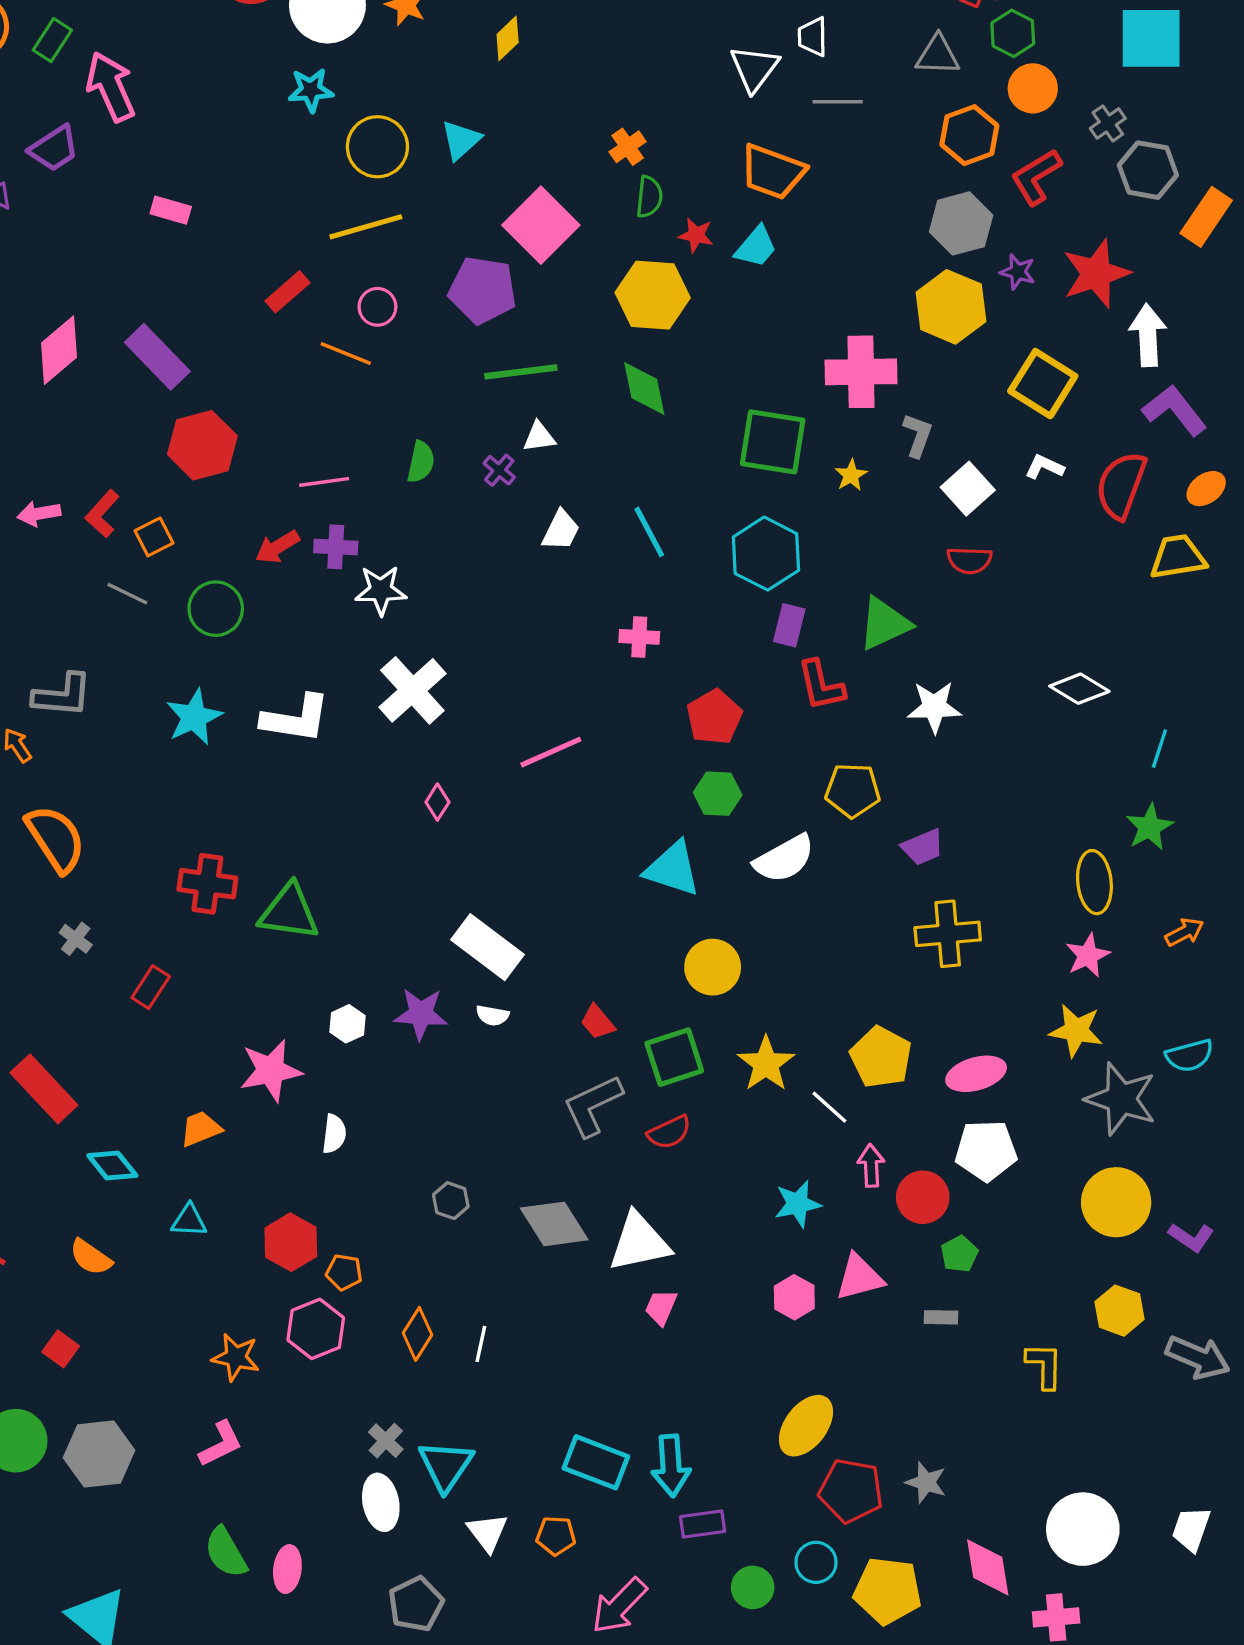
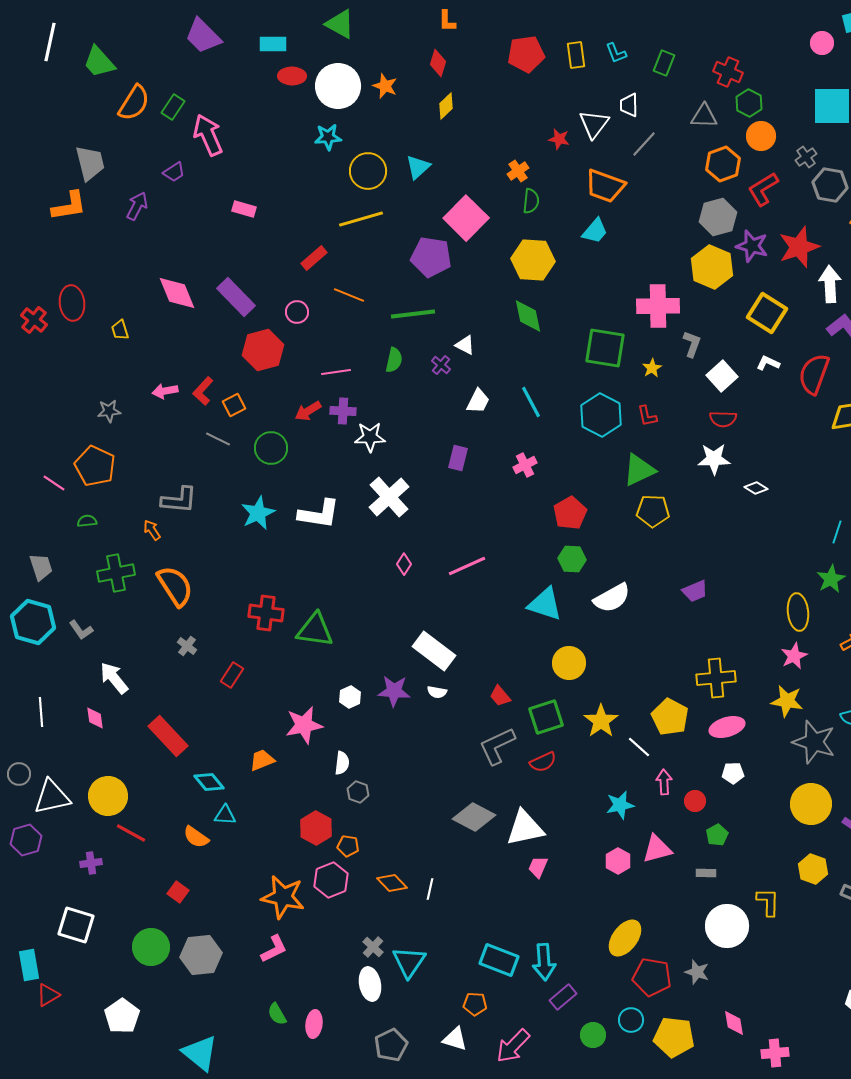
gray line: (838, 102) -> (644, 144), turned -48
purple trapezoid: (54, 148) -> (174, 172), size x0.7
red star: (696, 235) -> (559, 139), moved
purple star: (1018, 272) -> (752, 246), size x1.5
pink circle: (377, 307) -> (297, 312), moved
pink diamond: (59, 350) -> (177, 293), turned -72
green line: (521, 372) -> (413, 314), moved
white triangle: (539, 437) -> (465, 345), turned 35
green triangle: (884, 624) -> (639, 470), moved
purple rectangle: (789, 625) -> (458, 458), moved
pink cross: (639, 637) -> (525, 465), turned -30
red L-shape: (821, 685) -> (647, 416), moved, size x0.7
white diamond: (1079, 689) -> (756, 488), moved, size x0.7
white star: (934, 707) -> (714, 459), moved
pink line: (551, 752) -> (467, 566), moved
yellow pentagon: (853, 790) -> (653, 511), moved
yellow cross: (948, 934) -> (716, 678), moved
white pentagon: (986, 1151) -> (733, 773), size x0.6
red circle: (923, 1197) -> (695, 801), size x0.7
gray hexagon: (451, 1201) -> (358, 792), moved
cyan triangle: (189, 1221) -> (225, 815), moved
gray diamond: (554, 1224) -> (474, 817), turned -30
orange diamond: (417, 1334) -> (392, 883), turned -76
orange star: (236, 1357) -> (283, 897), size x1.5
purple rectangle: (703, 1524) -> (563, 997), turned -32
white circle: (1083, 1529) -> (727, 926), moved
white triangle: (488, 1532) -> (455, 1039), moved, turned -36
green semicircle: (226, 1552) -> (277, 1014), size x0.7
pink diamond: (988, 1567) -> (734, 1023), size x0.7

